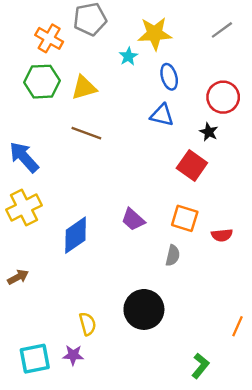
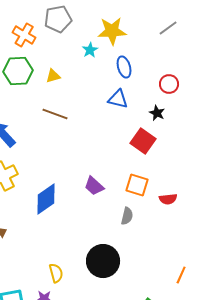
yellow triangle: (84, 88) -> (53, 76), size x0.7
red circle: (223, 97) -> (169, 84), size x0.7

